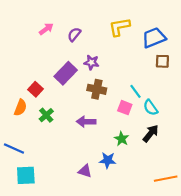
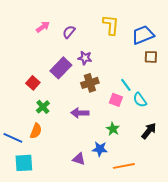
yellow L-shape: (119, 27) -> (111, 25), turned 105
brown cross: (97, 89) -> (90, 83), turned -30
orange semicircle: (20, 108) -> (36, 131), moved
black arrow: (151, 133) -> (149, 131), moved
orange line: (166, 179) -> (124, 166), moved

